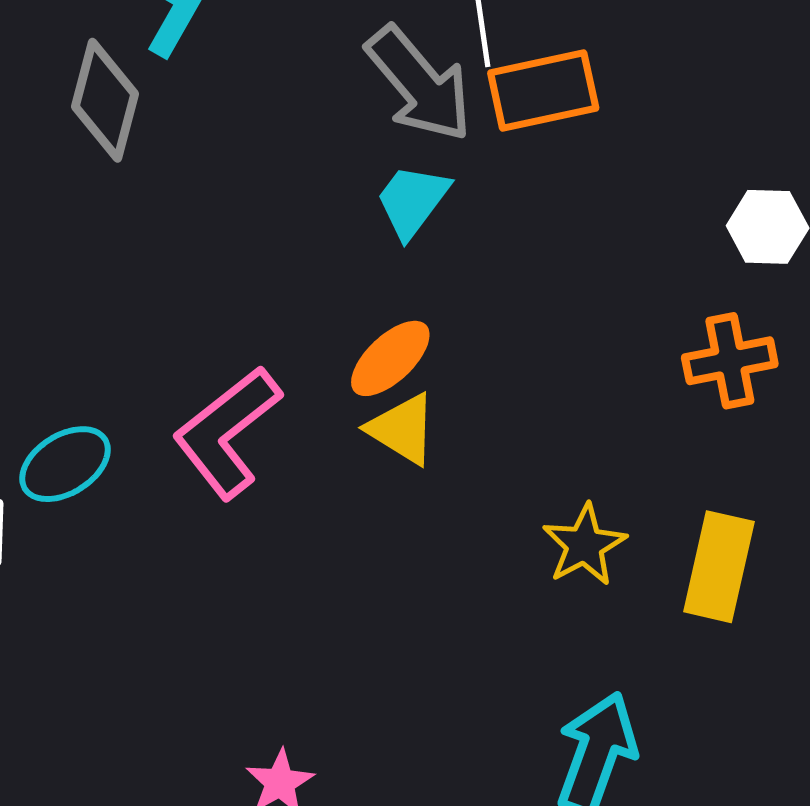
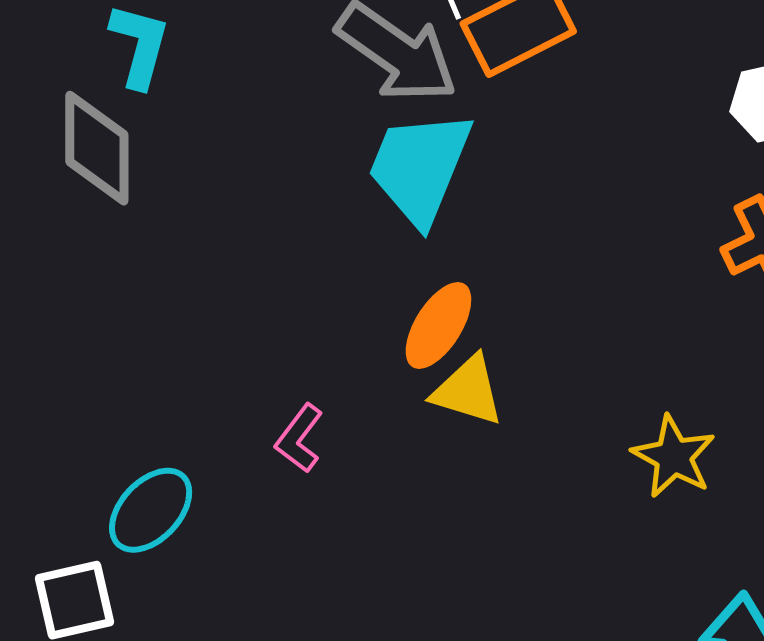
cyan trapezoid: (412, 201) -> (420, 167), size x1.5
pink L-shape: (227, 432) -> (299, 438), size x0.5

